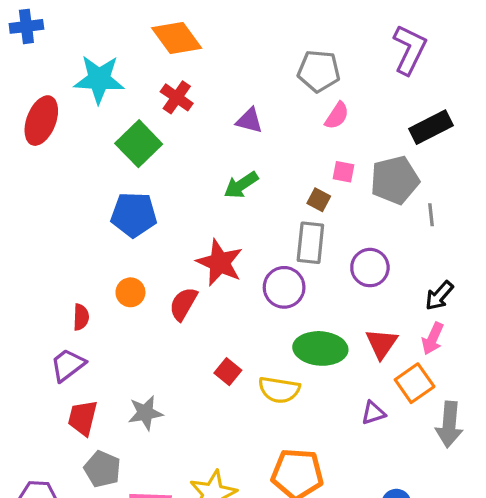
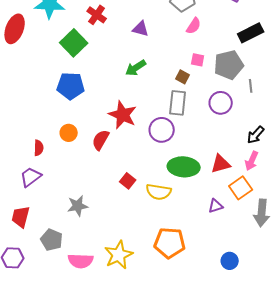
purple circle: (370, 268) -> (221, 103), moved
red triangle: (381, 344) -> (221, 164), turned 40
red trapezoid: (83, 418) -> (21, 217), moved

